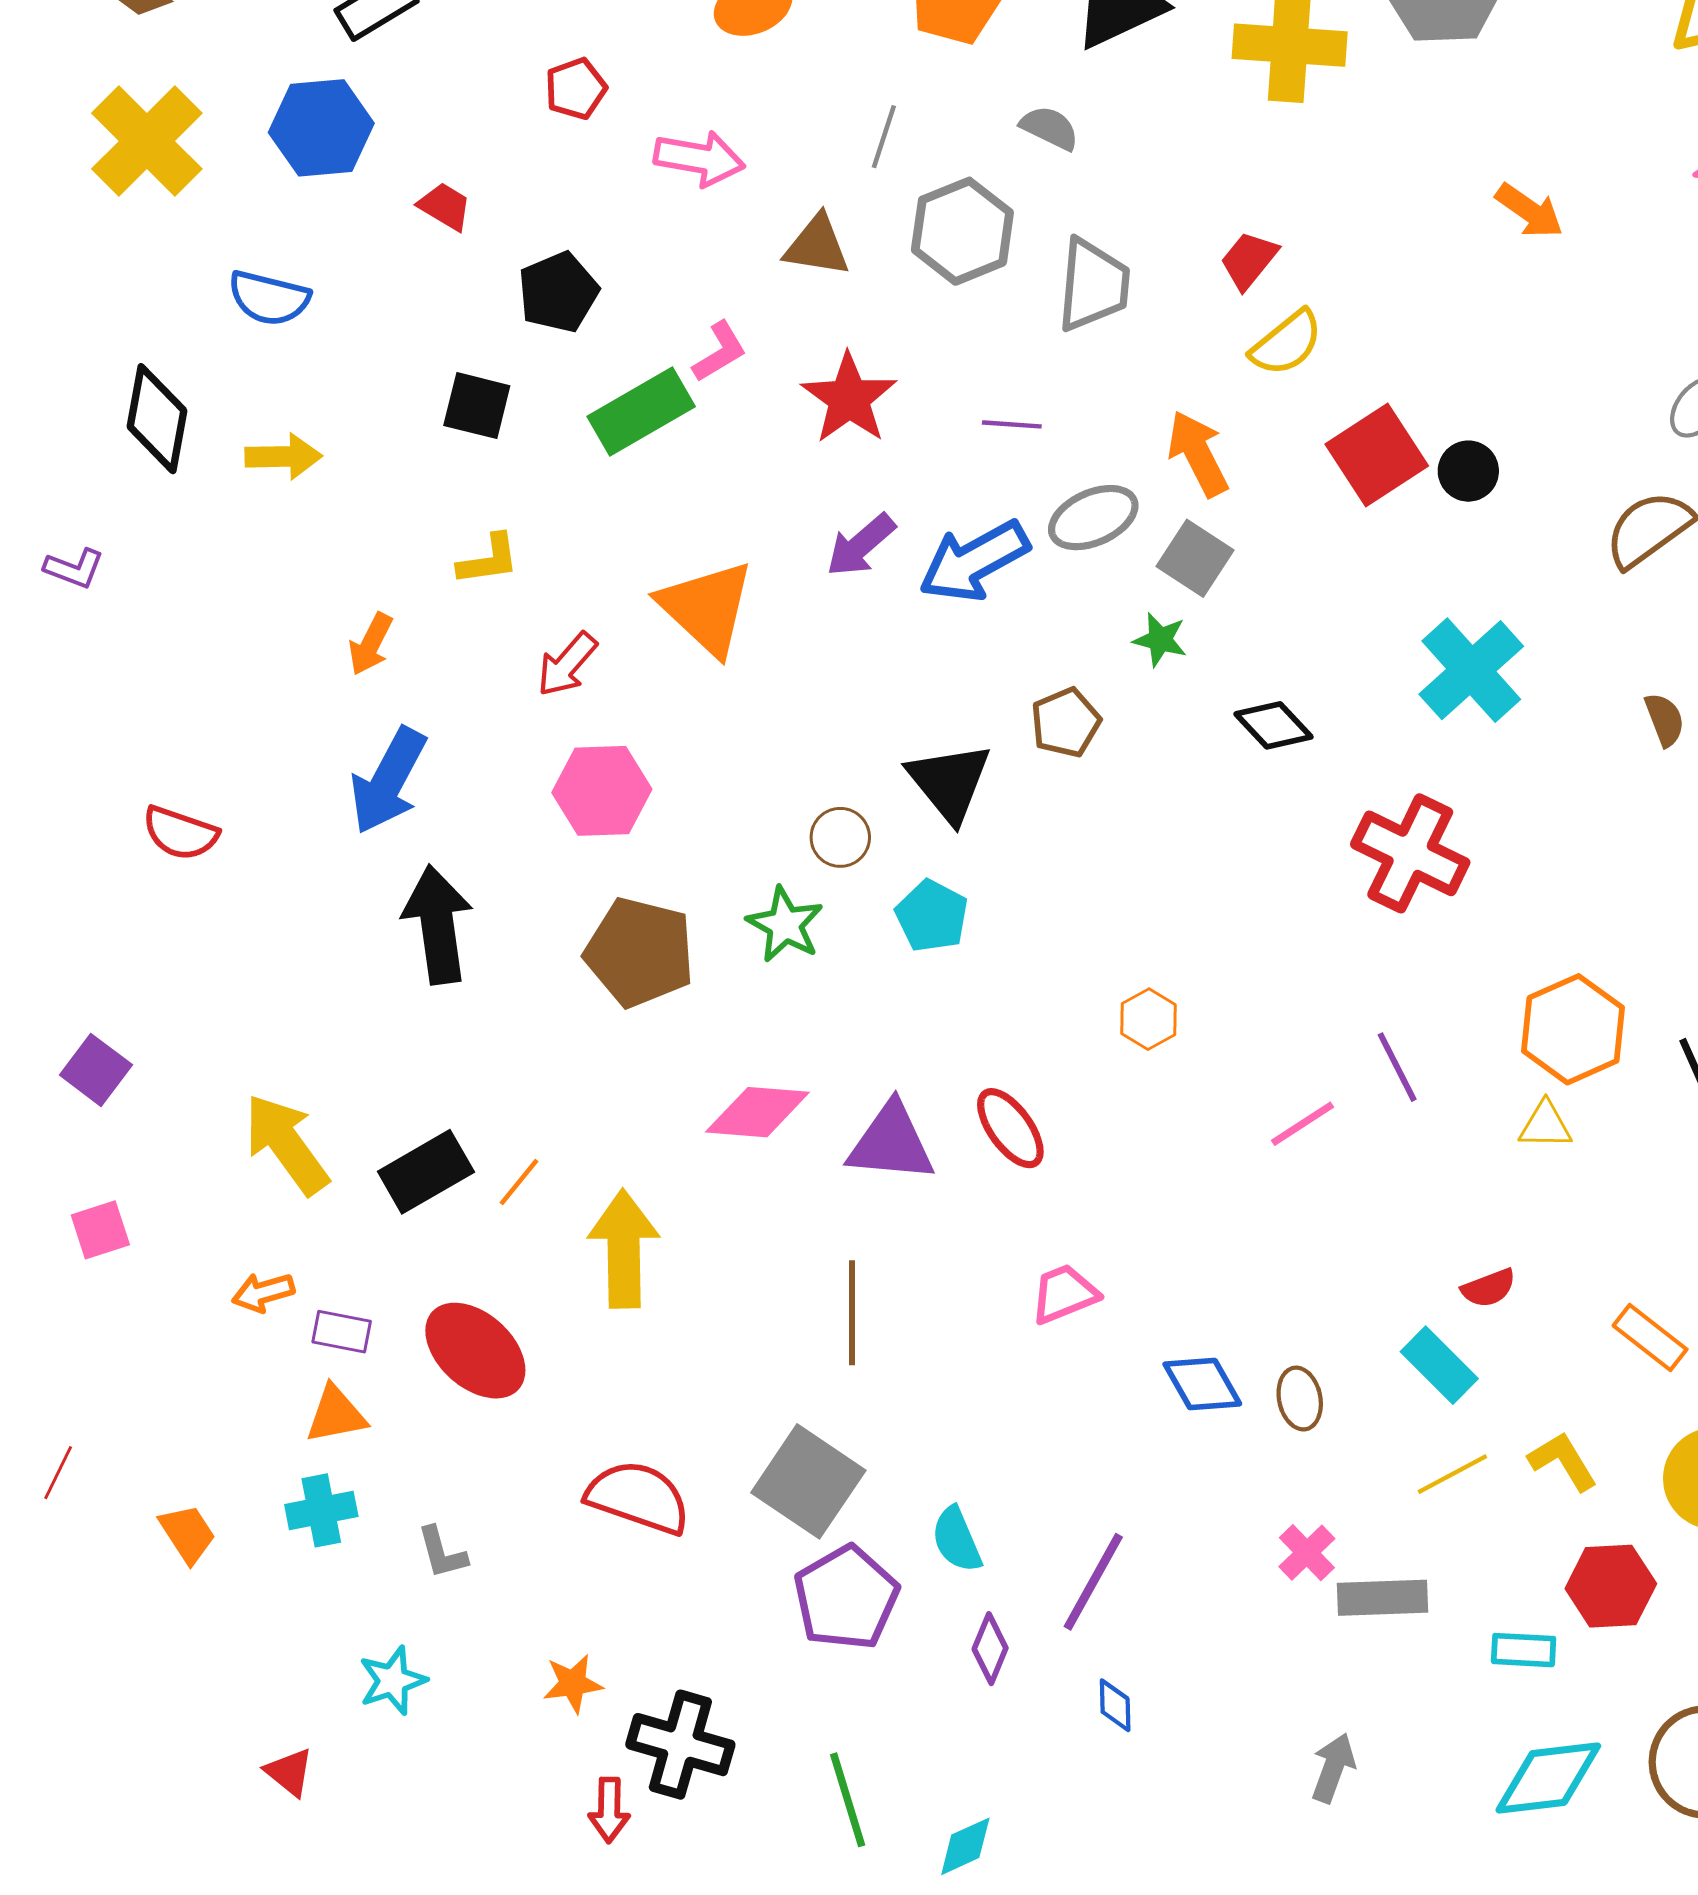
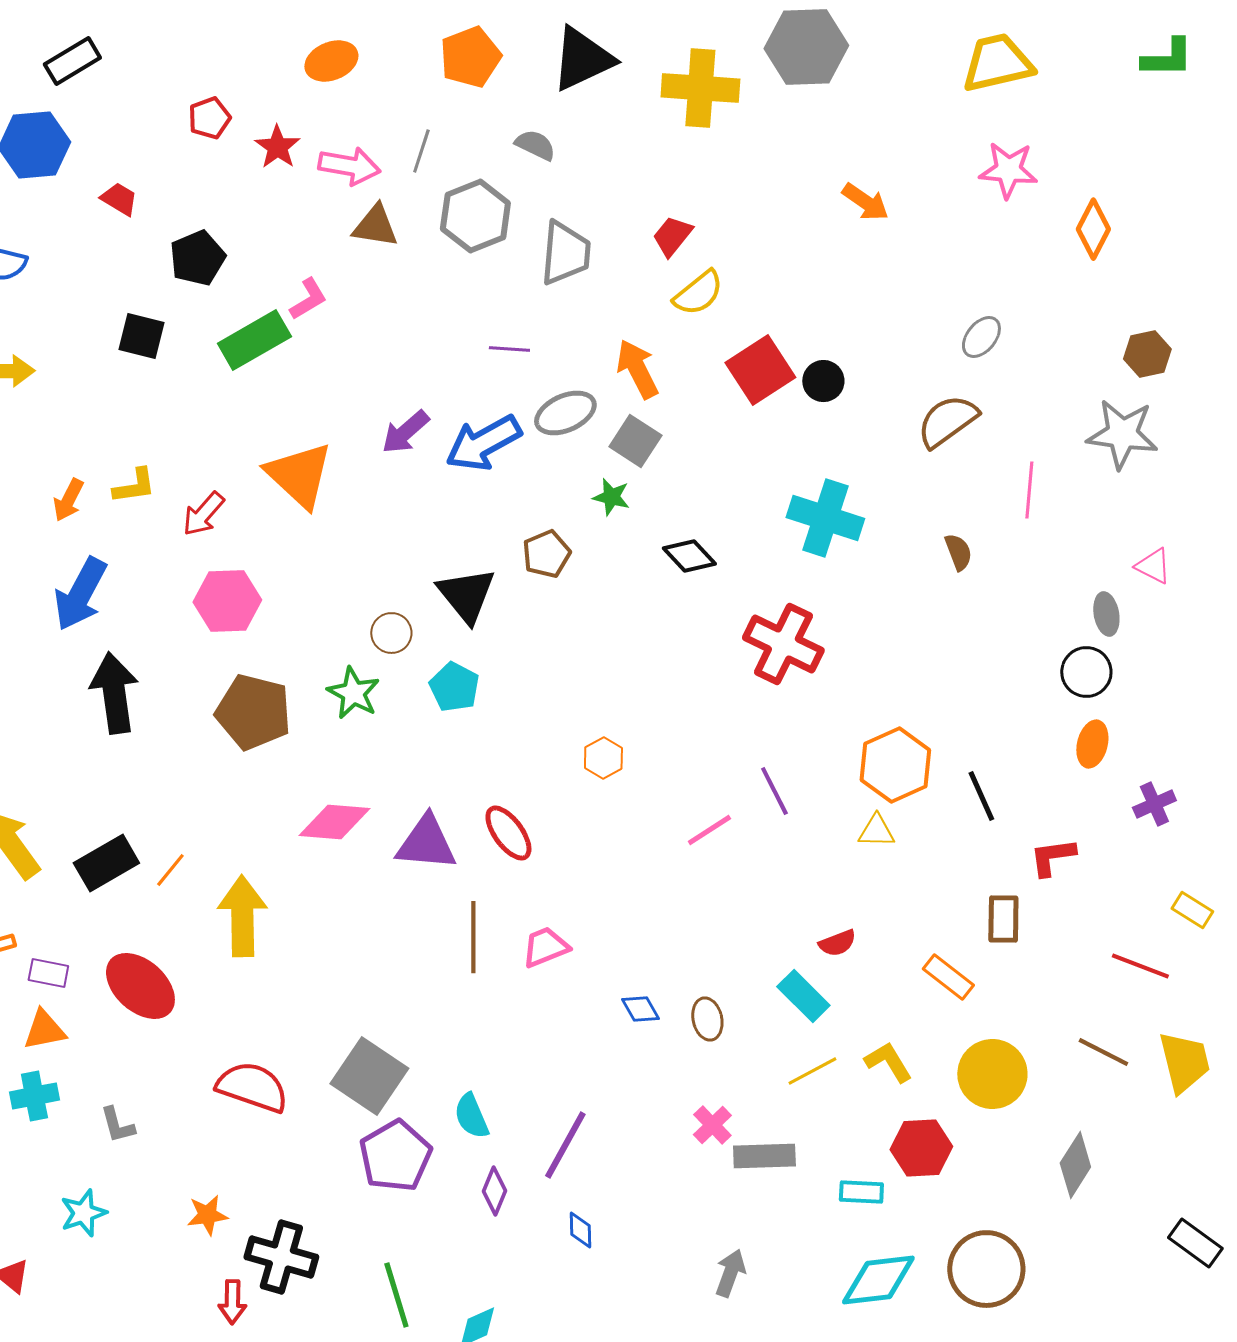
pink arrow: (699, 158) -> (349, 166), moved
red star: (849, 398) -> (277, 147), moved, size x0.7
yellow L-shape: (488, 560) -> (134, 486), moved
cyan cross: (1471, 670) -> (825, 518), turned -30
brown line: (852, 1313) -> (473, 937), moved
blue diamond: (1202, 1384) -> (640, 1009), size x0.7

